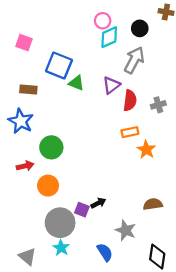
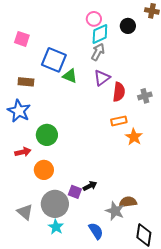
gray arrow: (134, 60) -> (98, 52), moved, size x0.7
brown semicircle: (153, 204) -> (128, 202), moved
gray triangle: (27, 257) -> (25, 212), moved

